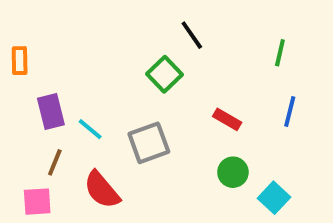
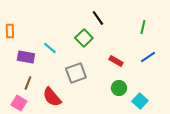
purple rectangle: (51, 112) -> (26, 57), turned -66
blue line: (290, 112) -> (148, 57), turned 42
cyan line: (90, 129) -> (50, 48), moved
pink square: (37, 202) -> (19, 103), turned 35

